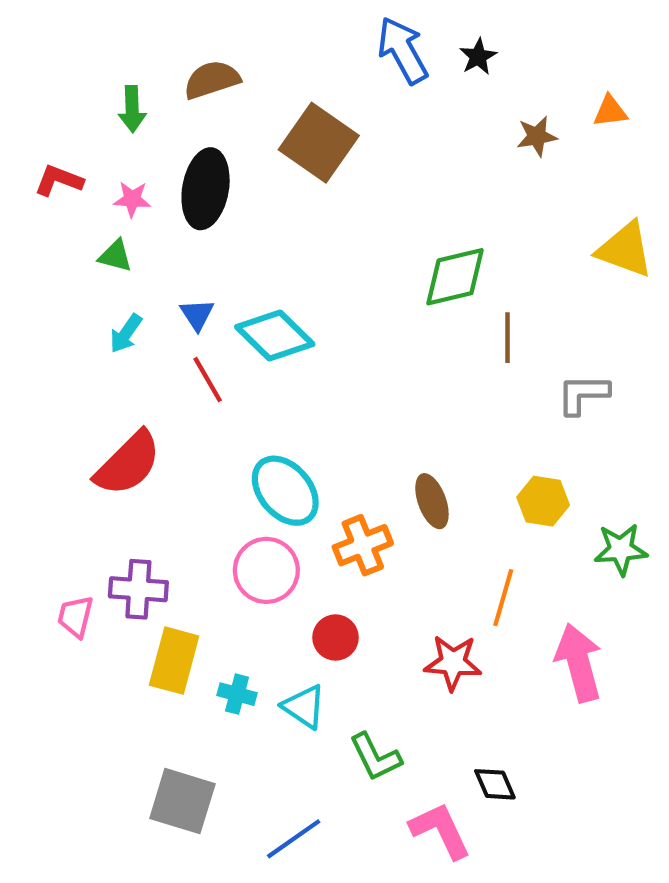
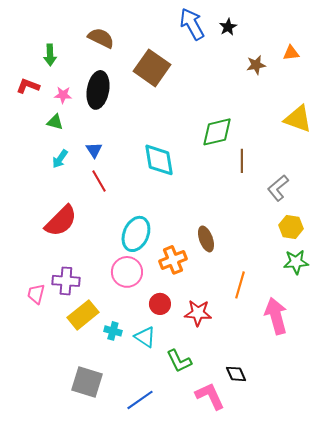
brown semicircle: (212, 80) -> (101, 38), turned 44
green arrow: (132, 109) -> (50, 55), moved
cyan diamond: (275, 336) -> (159, 160), moved, turned 36
gray L-shape: (583, 394) -> (278, 188), turned -40
cyan ellipse: (285, 491) -> (136, 234), turned 64
yellow hexagon: (543, 501) -> (291, 227), moved
yellow rectangle: (174, 661) -> (83, 315), turned 36
red star: (453, 663) -> (198, 313), moved

